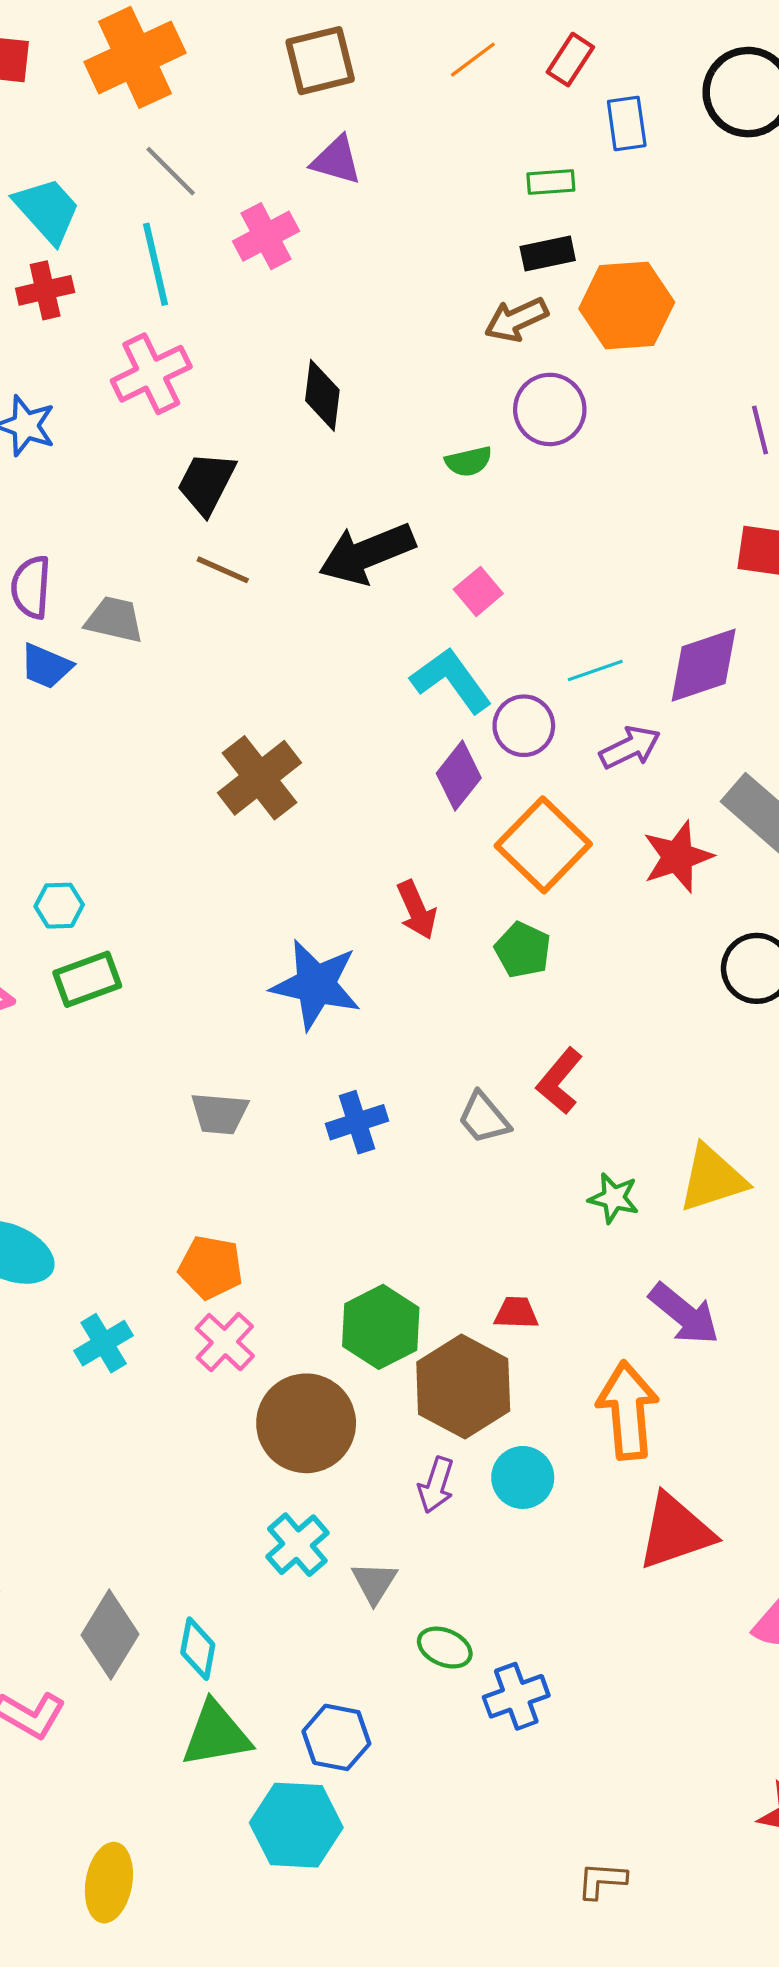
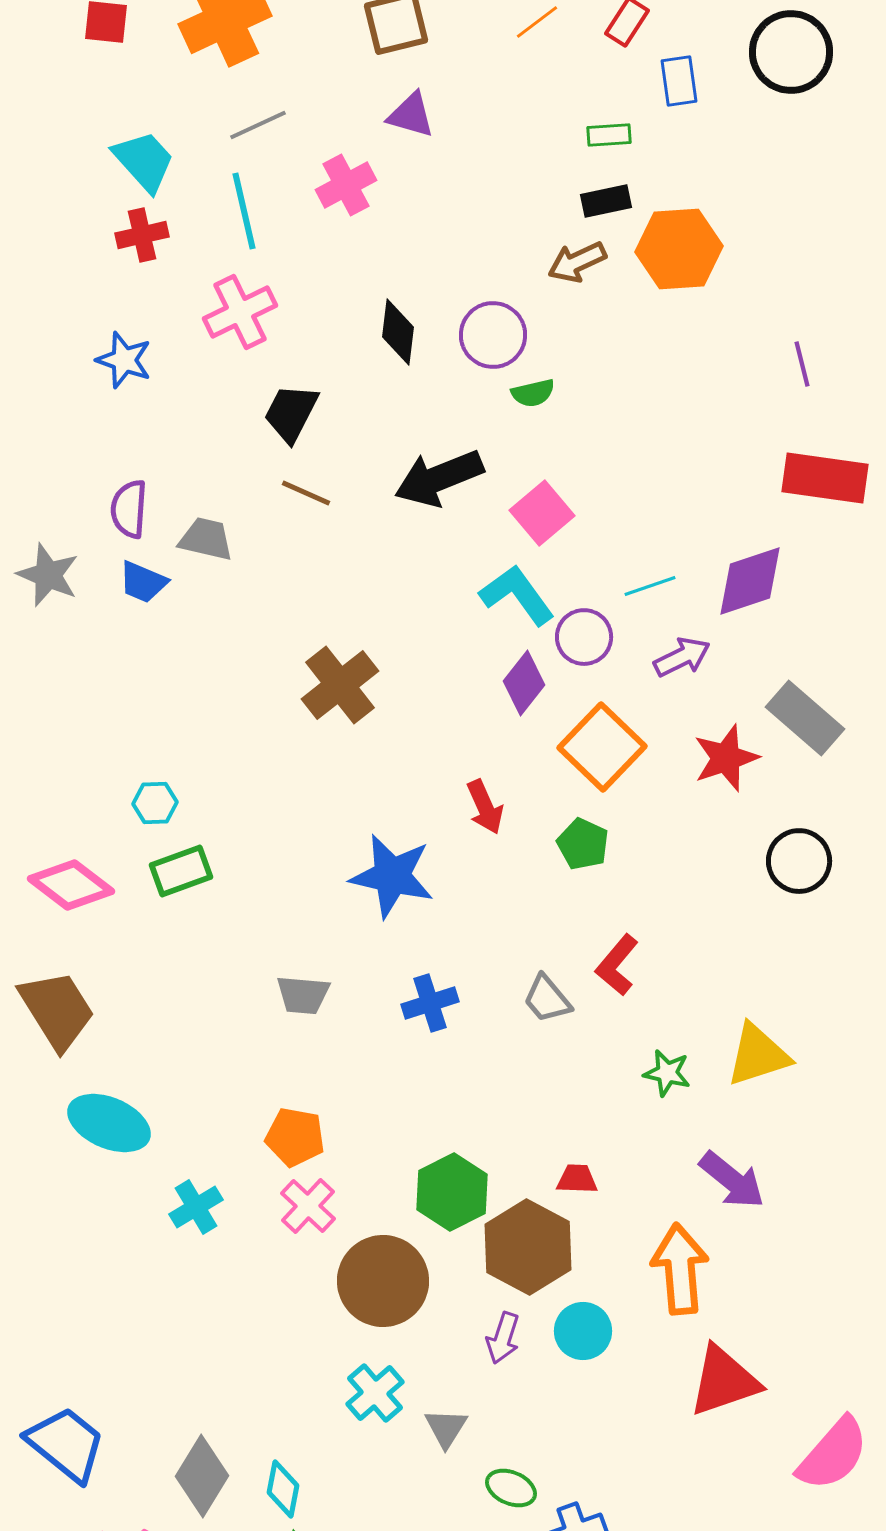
gray line: (171, 171) -> (258, 125), turned -70
purple circle: (550, 409) -> (493, 335), moved
pink square: (478, 591) -> (542, 513), size x1.4

